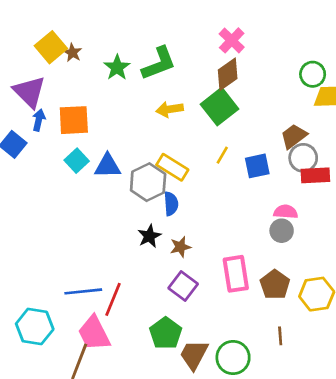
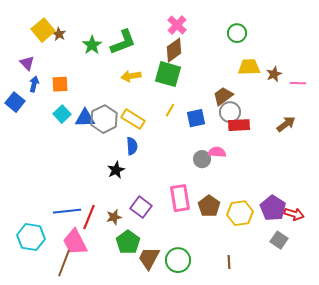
green circle: (313, 74) -> (237, 33), moved
purple triangle: (29, 92) -> (27, 63), size x0.6
green square: (220, 107) -> (168, 74), turned -36
orange square: (74, 120) -> (60, 84), size x0.7
gray hexagon: (148, 182) -> (104, 119), moved
gray circle: (282, 231) -> (202, 159), moved
brown star: (180, 247) -> (114, 217), moved
brown line: (280, 336) -> (229, 262), moved

